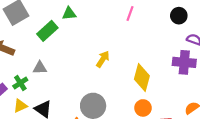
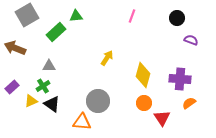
purple cross: (184, 62) -> (180, 79), moved
green cross: (20, 83) -> (43, 86), moved

